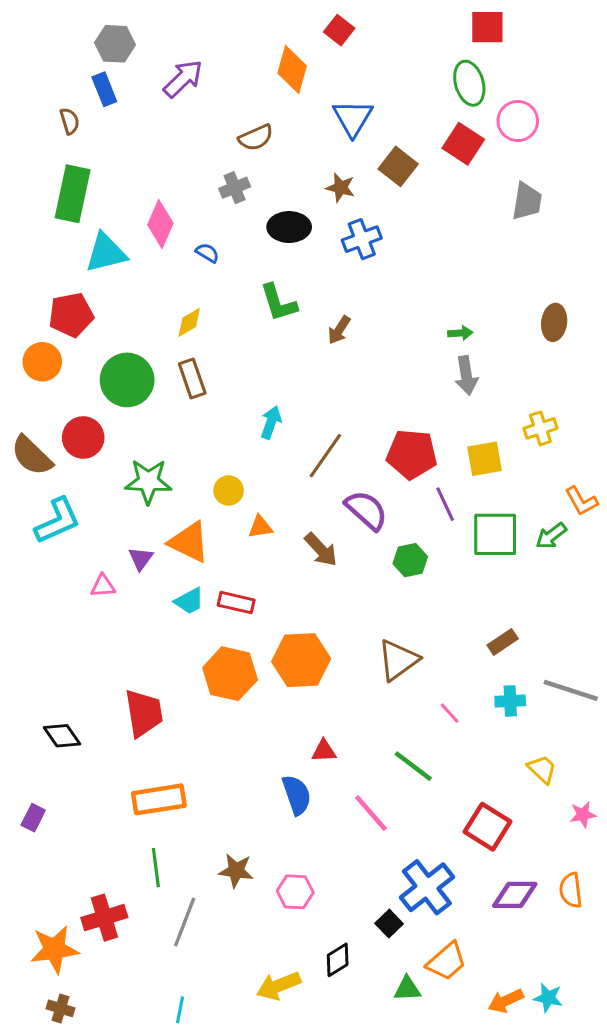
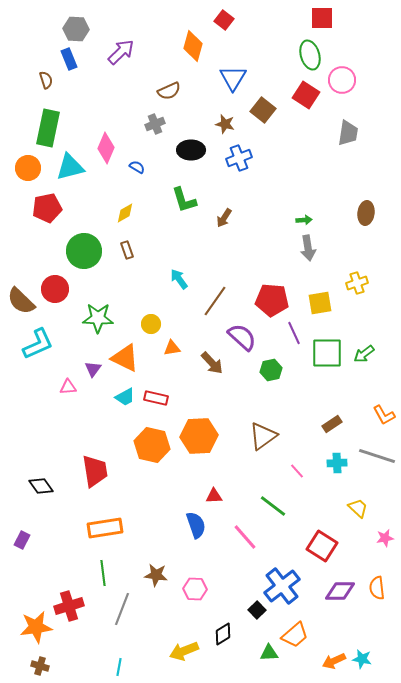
orange circle: (42, 362) -> (28, 168), moved
brown rectangle: (192, 378) -> (127, 250), size x0.7
cyan arrow: (271, 422) -> (179, 279), turned -55
orange L-shape: (581, 501) -> (384, 415), moved

